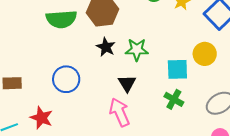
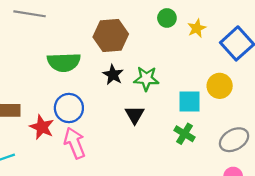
green semicircle: (61, 19) -> (64, 62), moved
pink arrow: (120, 112) -> (75, 143), moved
red star: (41, 118) -> (42, 127), moved

